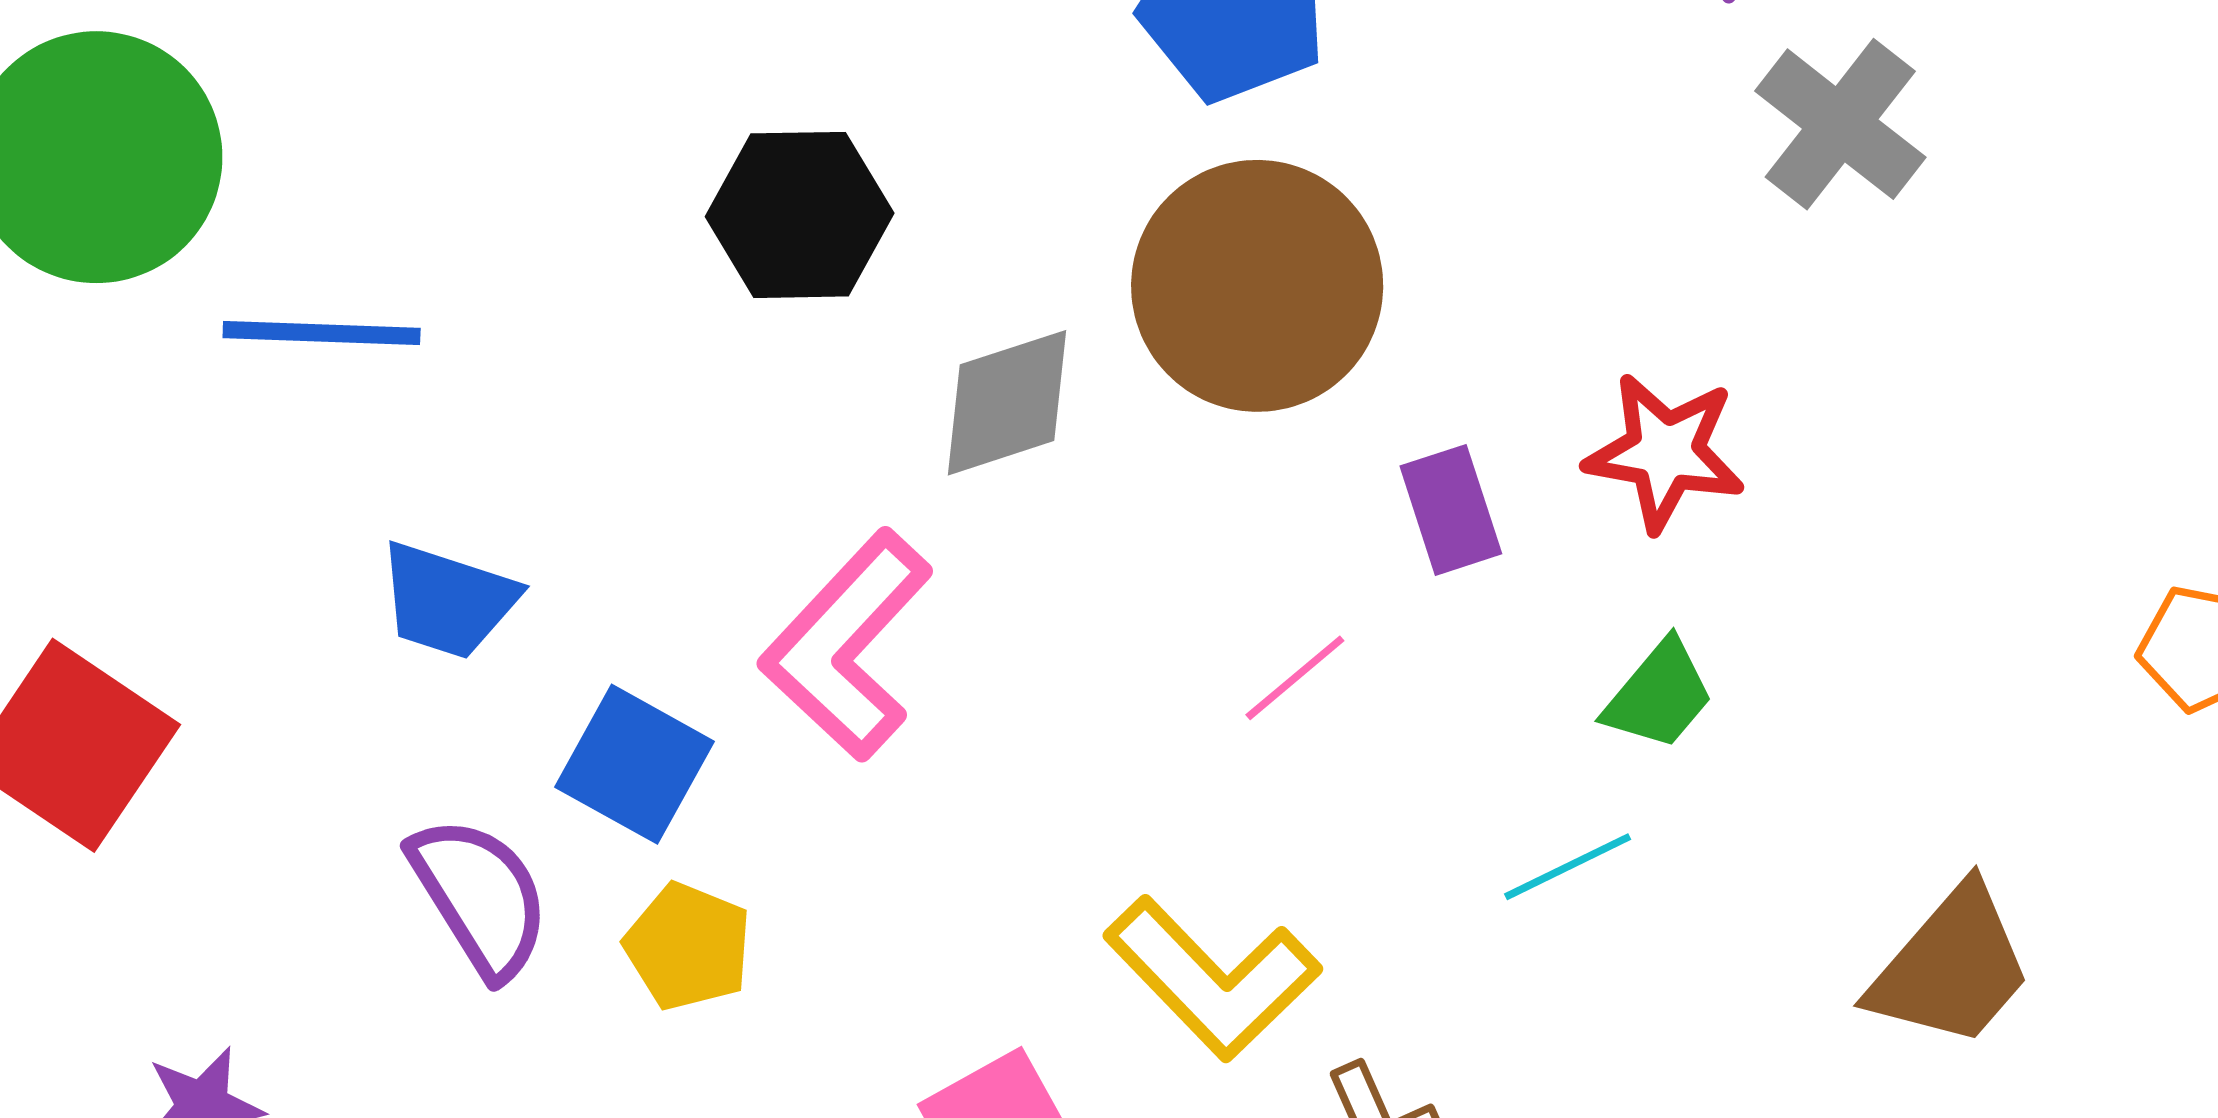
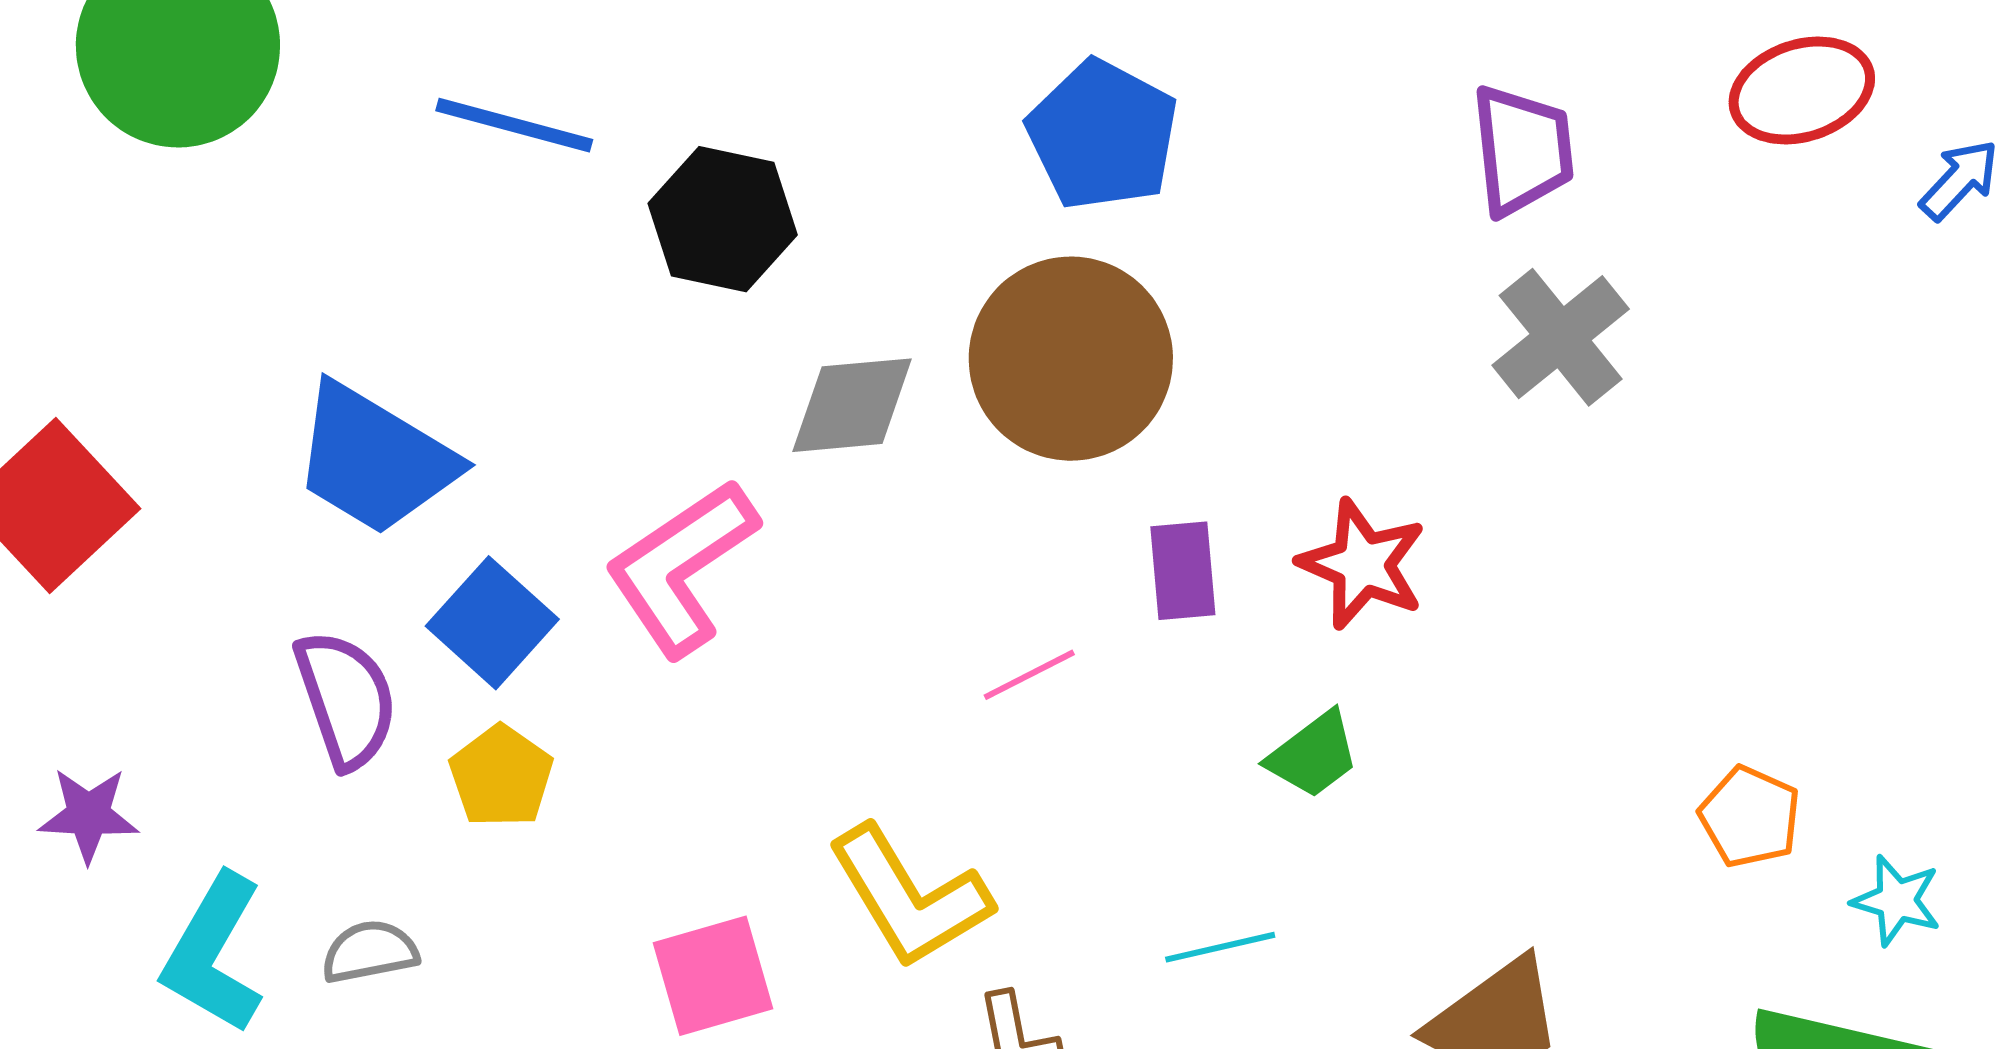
blue line: (322, 333) -> (514, 125), moved
blue trapezoid: (448, 600) -> (375, 459), size x1.5
cyan line: (1568, 867) -> (1220, 947), moved

